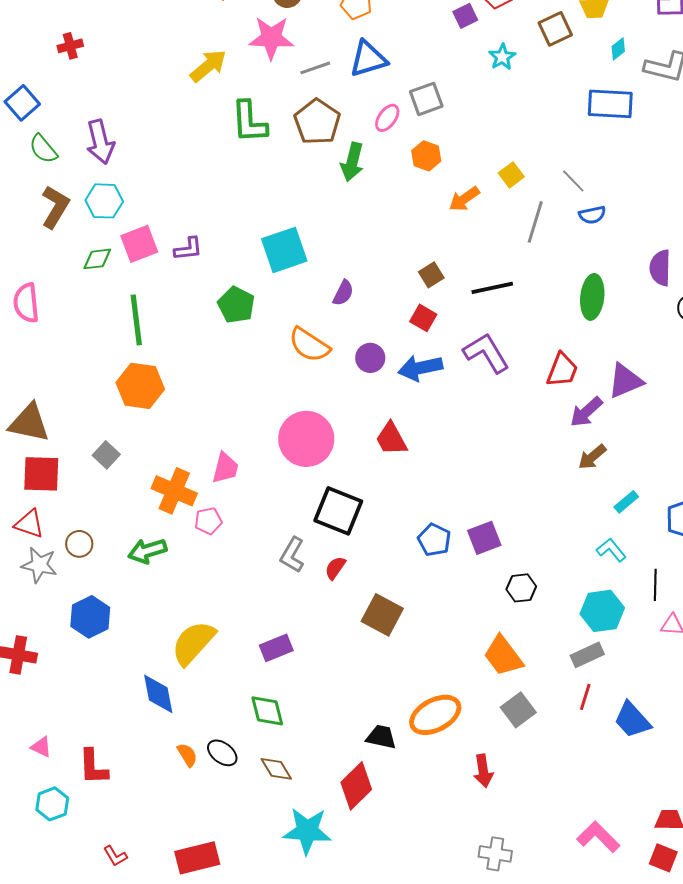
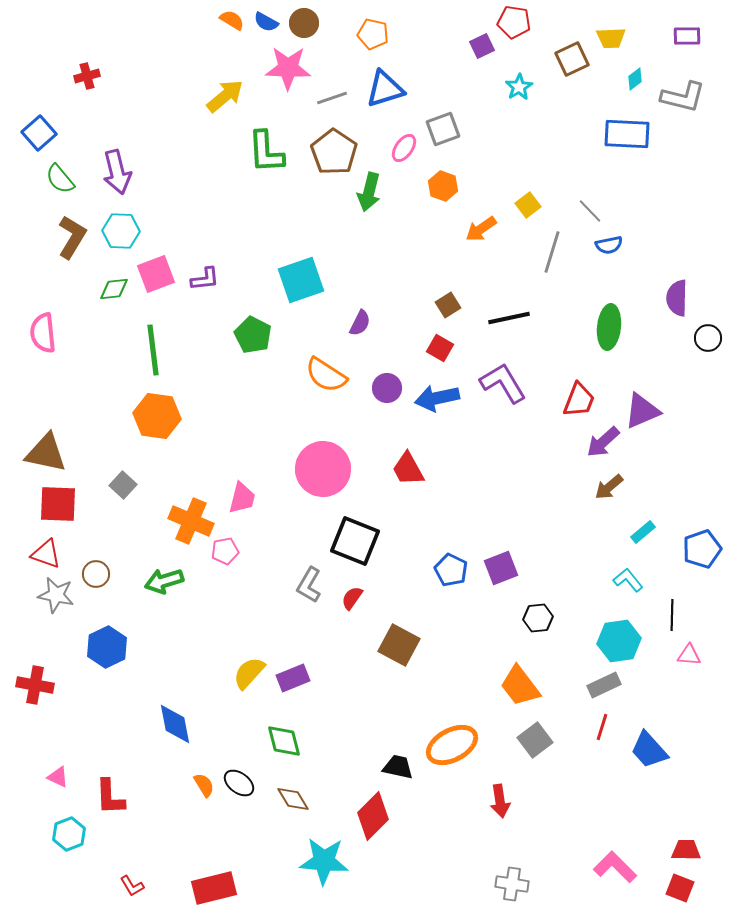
yellow semicircle: (193, 643) -> (249, 673), moved, size x0.7

